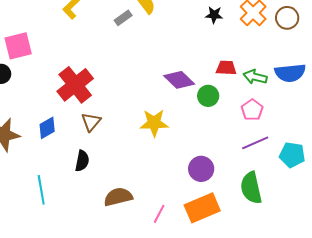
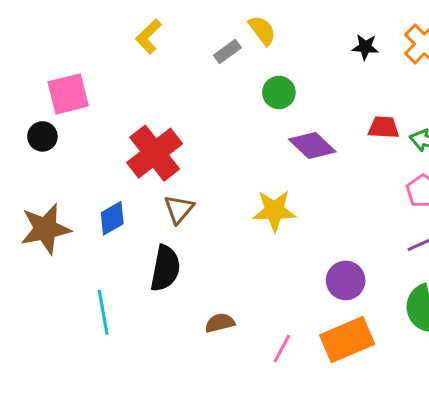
green circle: (208, 96) -> (279, 92), moved
black semicircle: (82, 161) -> (165, 268), size x1.4
brown semicircle: (118, 197) -> (220, 323), size x0.7

